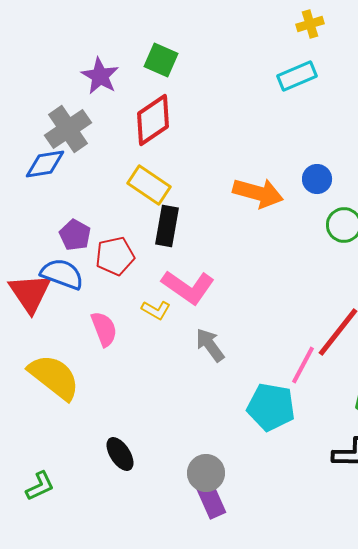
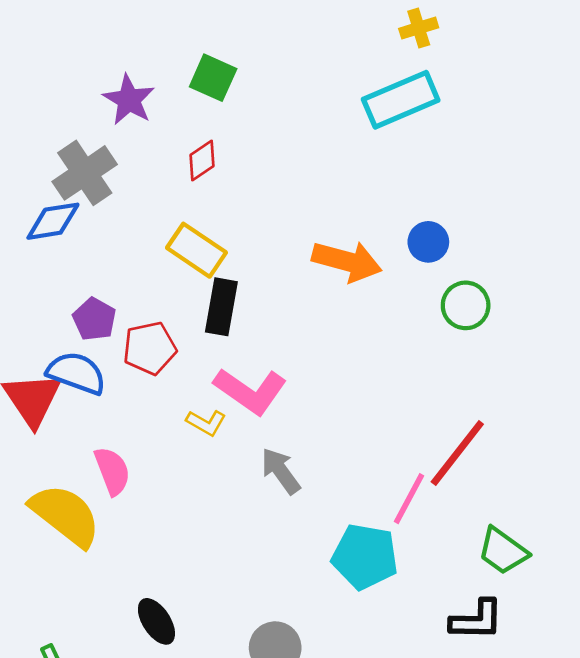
cyan rectangle: (297, 76) -> (401, 100), size x1.4
red diamond: (153, 120) -> (202, 160), size x0.6
pink semicircle: (104, 329) -> (112, 471), moved

